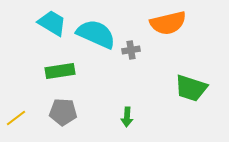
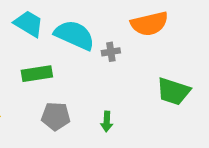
gray pentagon: (63, 112) -> (56, 116), moved

